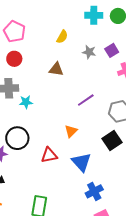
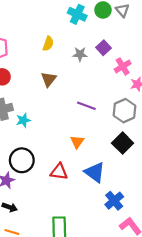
cyan cross: (94, 15) -> (77, 14), turned 36
brown triangle: (56, 69) -> (49, 79), turned -49
purple line: (86, 100) -> (86, 106), turned 66
red triangle: (49, 155) -> (59, 172), turned 30

